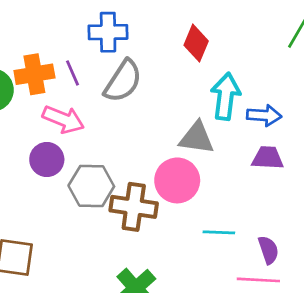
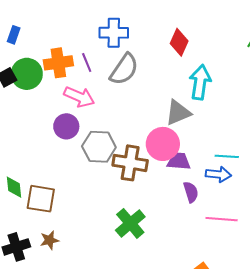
blue arrow: (264, 115) -> (218, 174), moved
gray triangle: (197, 138) -> (178, 113), turned -32
purple trapezoid: (268, 158) -> (179, 161), moved
cyan line: (219, 232) -> (227, 156), moved
purple semicircle: (268, 250) -> (191, 192), moved

